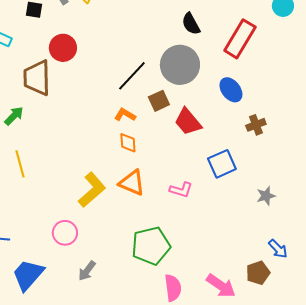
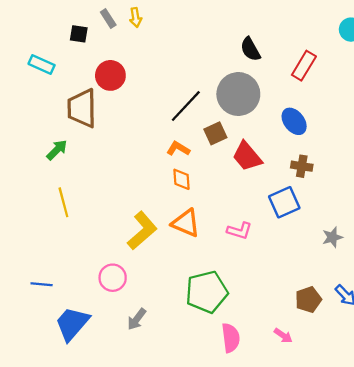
red rectangle: (240, 39) -> (304, 66), size x0.7
brown cross: (256, 125) -> (302, 166), moved, turned 30
brown pentagon: (258, 273) -> (308, 300), moved
pink arrow: (221, 286) -> (283, 336), size x0.6

